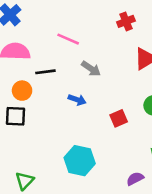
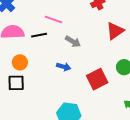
black line: (45, 72) -> (39, 35), moved
red square: (119, 118) -> (97, 79), size x1.5

